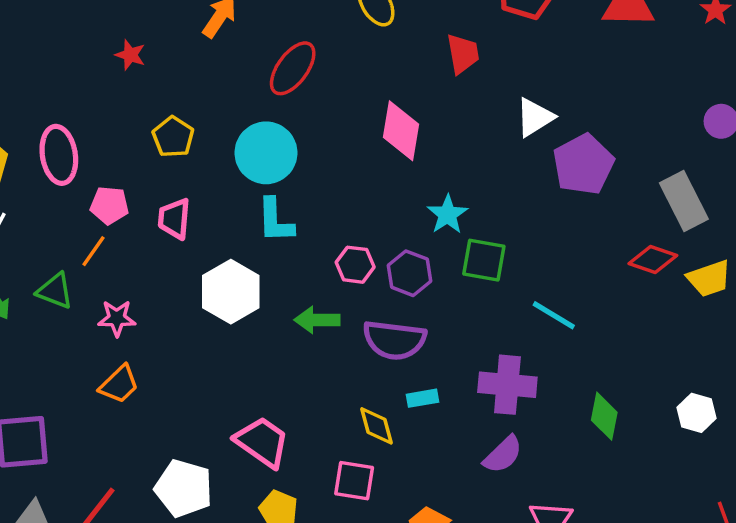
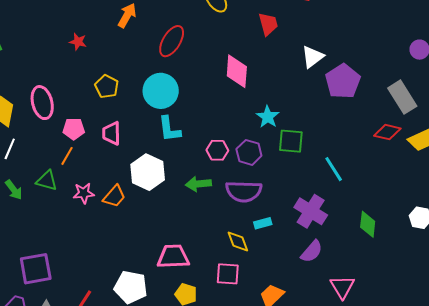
cyan line: (554, 315) -> (334, 169), turned 32
orange trapezoid: (119, 384) -> (114, 196), moved
purple cross: (507, 385) -> (311, 211), turned 32
pink trapezoid: (262, 442) -> (173, 257), turned -32

